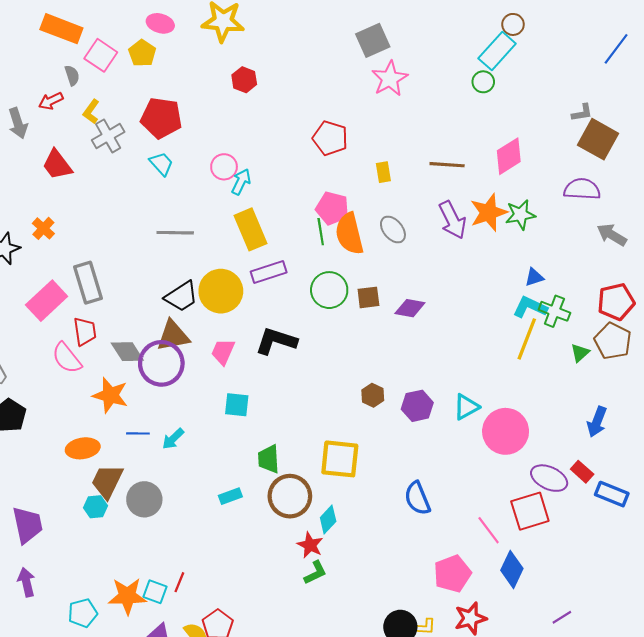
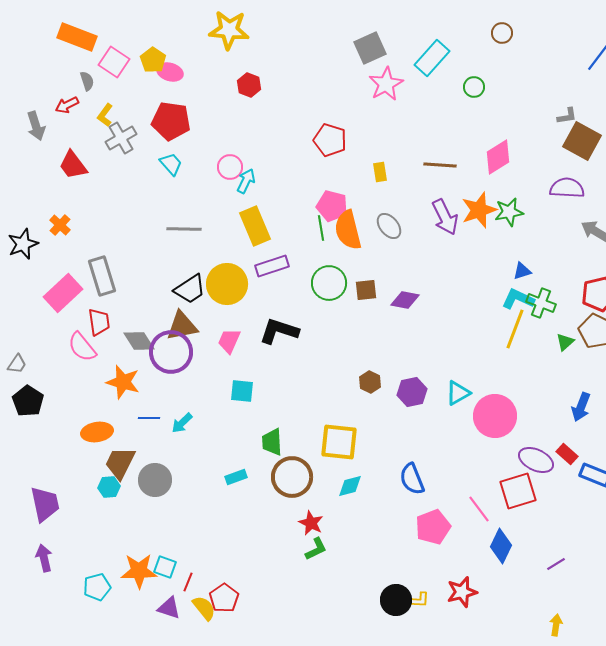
pink ellipse: (160, 23) -> (170, 72), moved
cyan rectangle: (497, 51) -> (432, 58), moved
cyan diamond: (328, 520) -> (350, 486), moved, turned 32
pink pentagon: (452, 574) -> (433, 527), moved
red line: (179, 582) -> (188, 582), moved
purple line: (562, 617) -> (556, 564), moved

